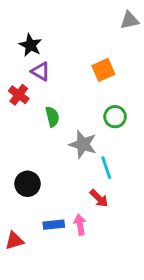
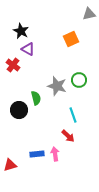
orange square: (103, 70) -> (71, 39), moved
green semicircle: (52, 117) -> (36, 98), moved
gray star: (83, 144) -> (57, 86), moved
black circle: (28, 184) -> (19, 110), moved

